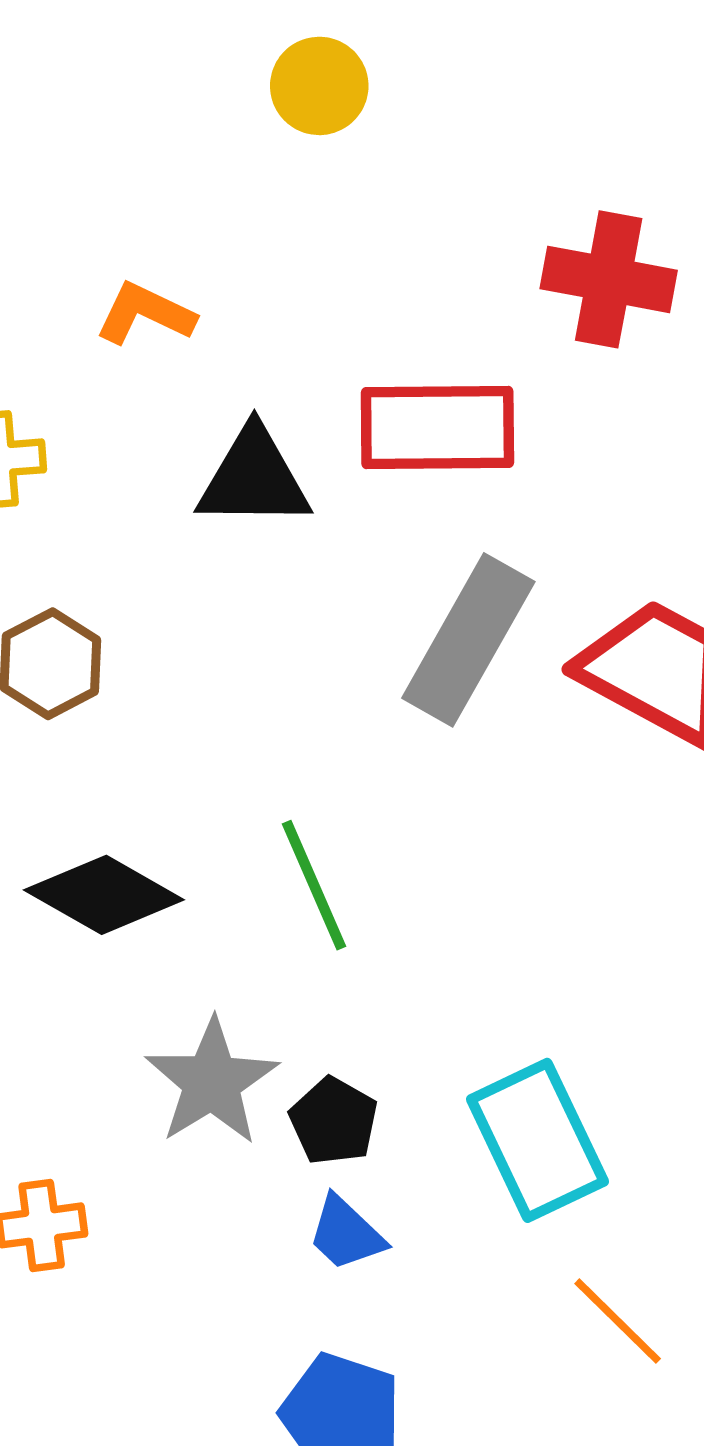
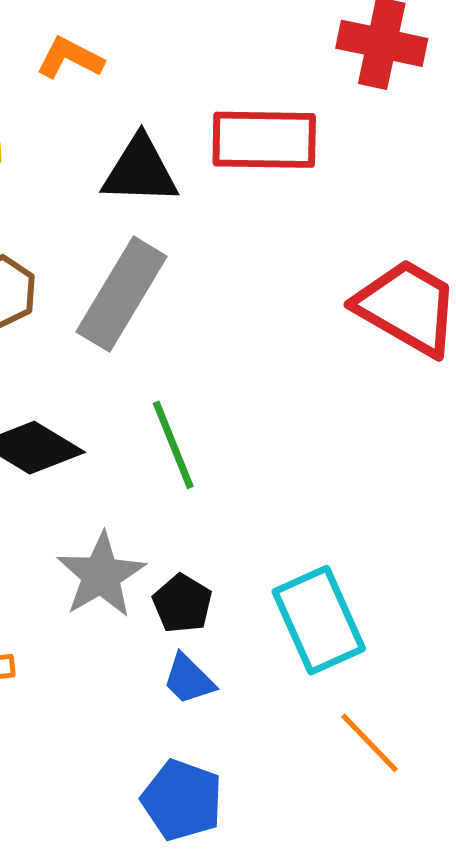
gray rectangle: (468, 640) -> (122, 294), moved

